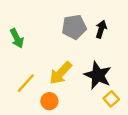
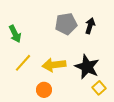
yellow arrow: (61, 73) -> (54, 65), turned 40
yellow line: (26, 83) -> (23, 63), moved

